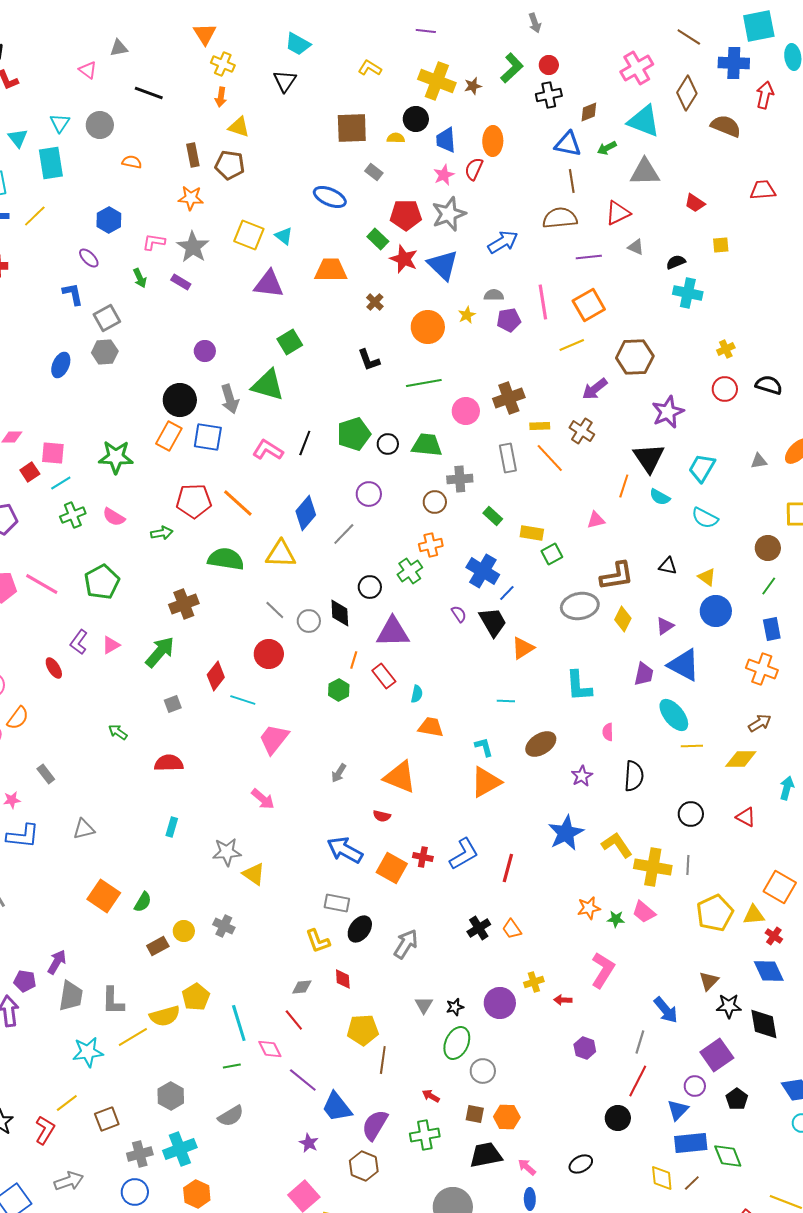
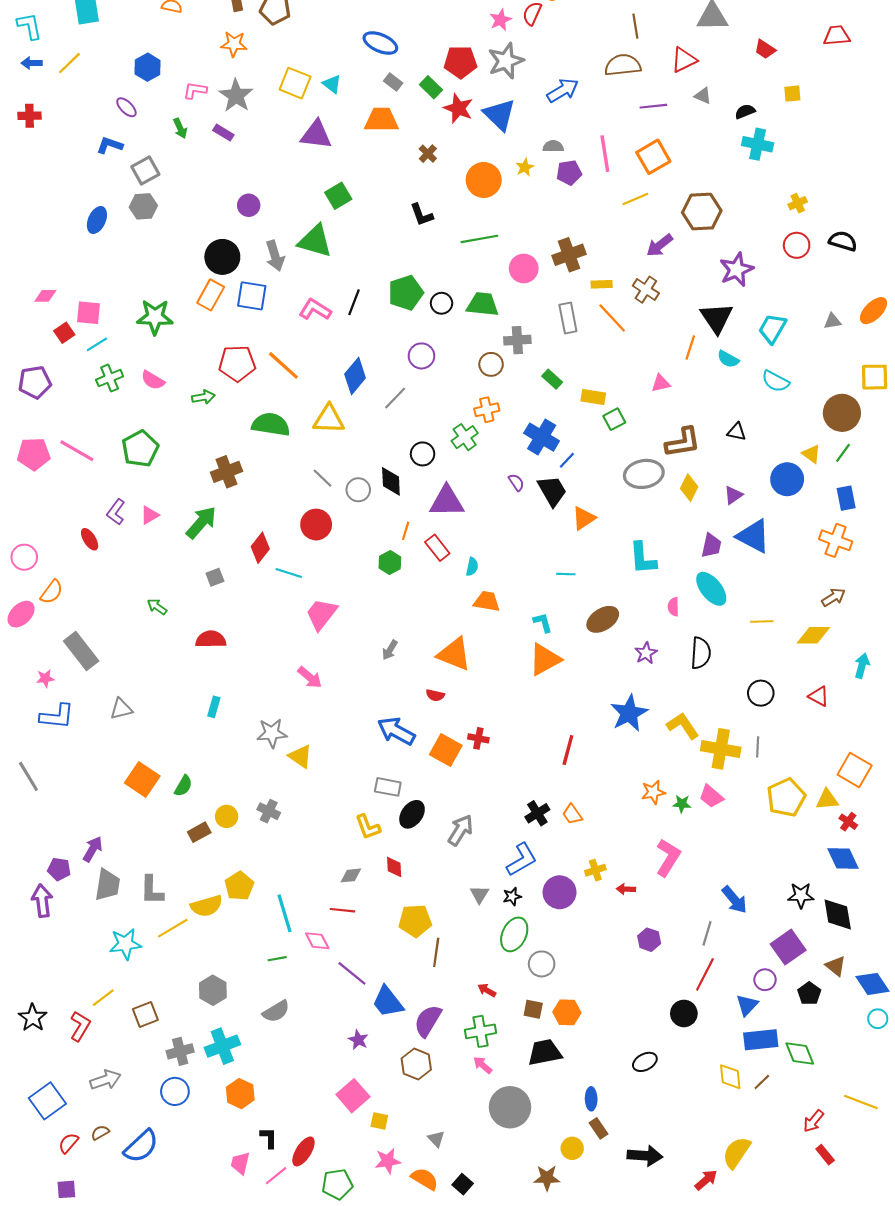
gray rectangle: (374, 172) -> (393, 82), moved
blue L-shape: (73, 294) -> (110, 145), turned -60
brown circle: (768, 548) -> (842, 413), size x1.4
yellow triangle: (707, 577) -> (811, 454), moved
cyan ellipse: (674, 715) -> (711, 589), moved
gray rectangle: (46, 774) -> (81, 651), size x1.8
blue L-shape: (464, 854) -> (522, 860), moved
brown triangle: (709, 981) -> (836, 966), moved, turned -35
red line: (294, 1020) -> (342, 910), turned -45
pink arrow: (527, 1167) -> (483, 1065), moved

